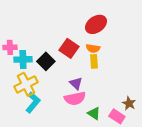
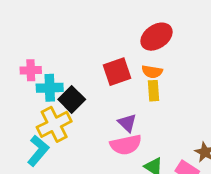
red square: (69, 48) -> (117, 72), turned 36
black square: (46, 61) -> (72, 99), moved
cyan L-shape: (33, 102) -> (38, 151), moved

